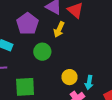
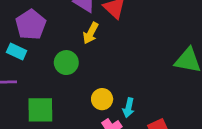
purple pentagon: (28, 24) -> (31, 25), moved

